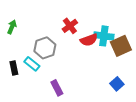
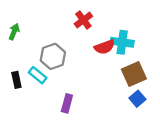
red cross: (70, 26) -> (83, 20), moved
brown square: (121, 46) -> (134, 74), moved
purple rectangle: (57, 88) -> (67, 103), turned 42

